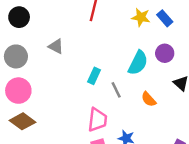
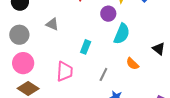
purple circle: (165, 53) -> (108, 14), moved
gray line: (116, 90) -> (103, 74), moved, turned 56
pink trapezoid: (97, 120) -> (65, 71), moved

